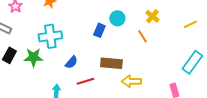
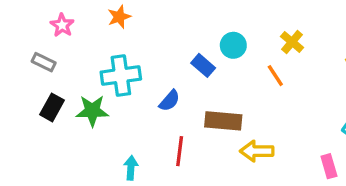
blue rectangle: (99, 30) -> (203, 65), turned -72
blue semicircle: (71, 62) -> (170, 101), moved
red line: (85, 81) -> (180, 151), turned -66

